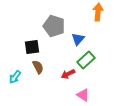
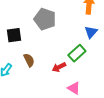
blue triangle: (78, 39) -> (91, 32), moved
black square: (32, 47) -> (14, 35), moved

